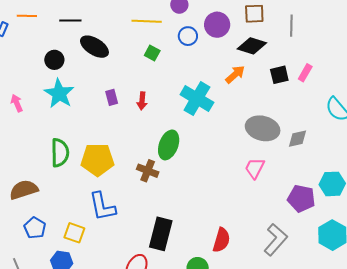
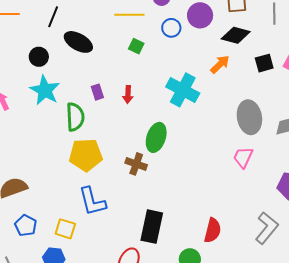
black line: (70, 20) -> (53, 17), turned -65
gray ellipse: (263, 128) -> (249, 117), turned 68
green semicircle: (60, 153) -> (75, 117), moved

